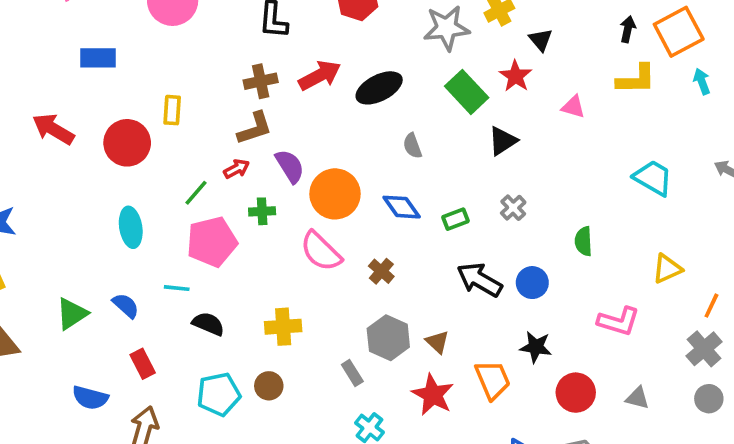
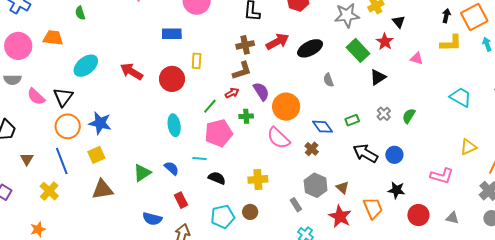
blue rectangle: (98, 58) -> (172, 34), moved
blue diamond: (402, 207) -> (323, 127), moved
green semicircle: (583, 241) -> (409, 116), moved, turned 35

